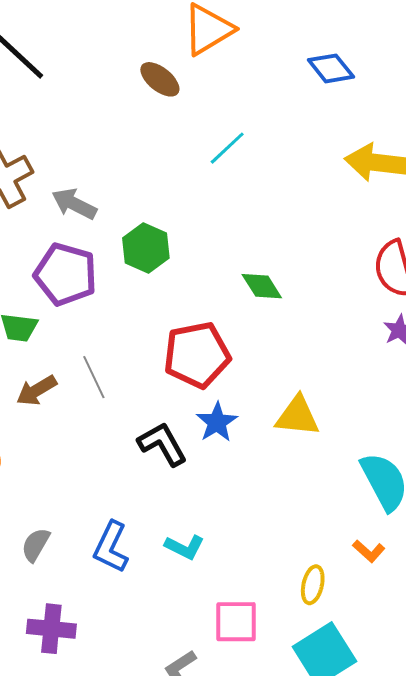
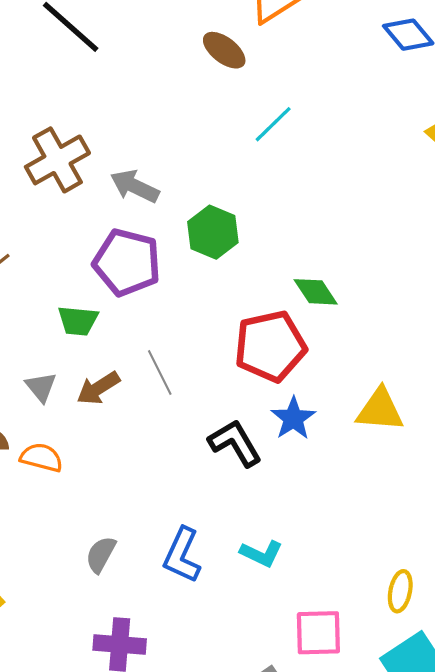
cyan line: (227, 148) -> (273, 124), moved
green diamond: (262, 286) -> (316, 292), moved

